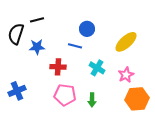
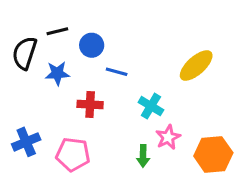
blue circle: (87, 29) -> (92, 45), moved
pink star: (126, 75) -> (168, 137), moved
pink pentagon: (65, 95) -> (73, 154), moved

